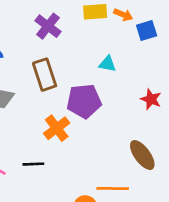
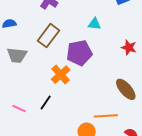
brown rectangle: (45, 75) -> (49, 36), turned 60
black line: (33, 164) -> (46, 103), turned -49

